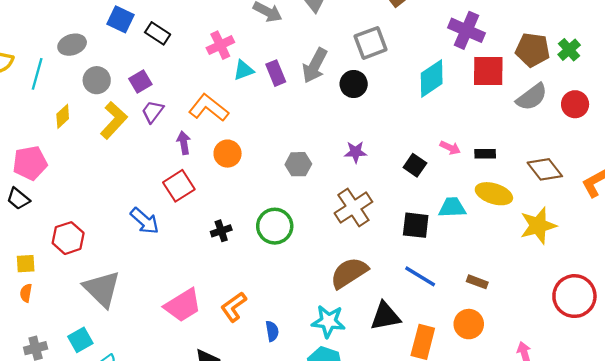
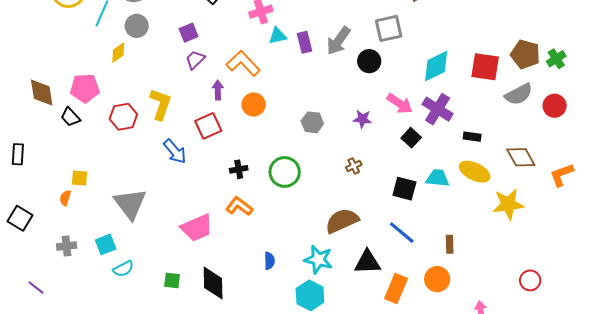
purple cross: (467, 30) -> (438, 109), moved
gray circle: (97, 80) -> (137, 26), moved
yellow L-shape: (114, 120) -> (161, 104), moved, turned -32
pink arrow: (450, 148) -> (400, 104), moved, size x1.5
brown cross: (353, 208) -> (354, 166), size x0.5
red hexagon: (68, 238) -> (123, 117), moved
yellow square: (26, 264) -> (80, 178), moved
brown rectangle: (477, 282) -> (450, 244), turned 60
red circle: (574, 296) -> (530, 280), moved, size x0.6
orange L-shape: (234, 307) -> (239, 206), moved, turned 64

